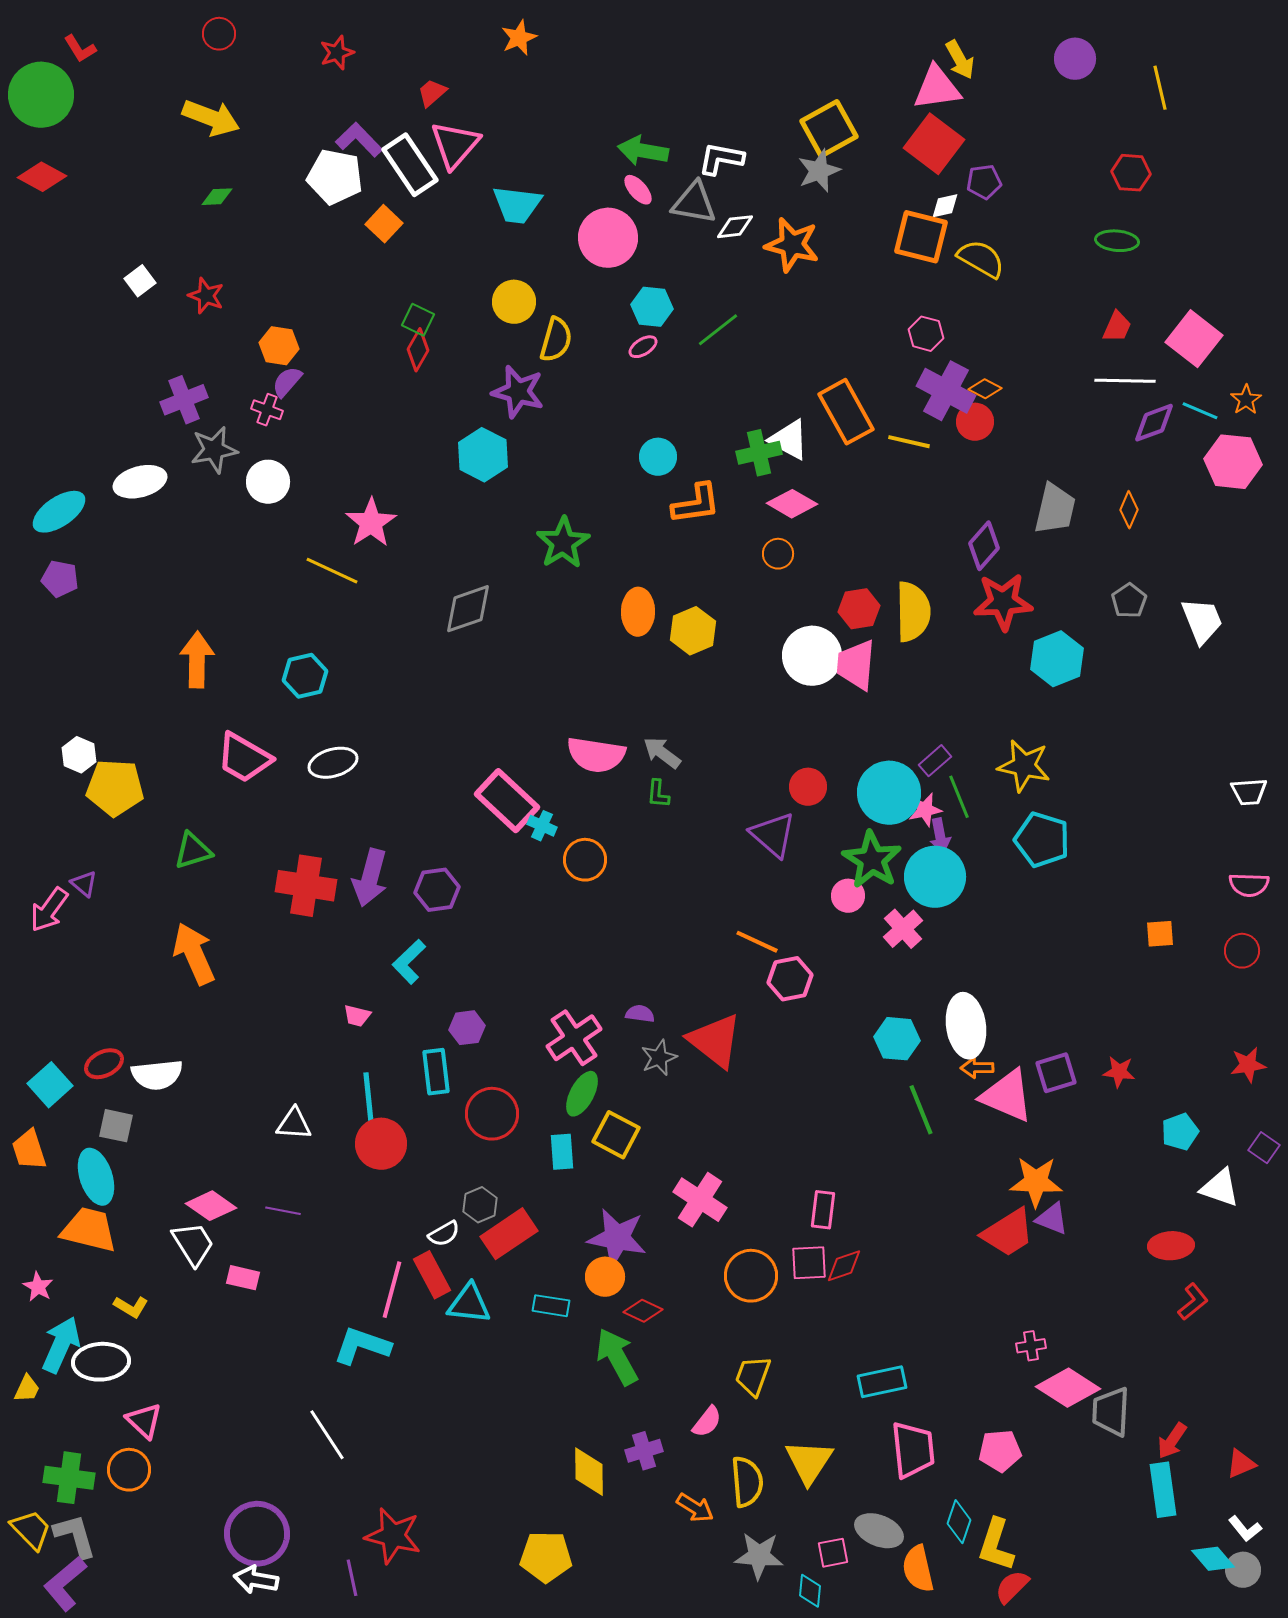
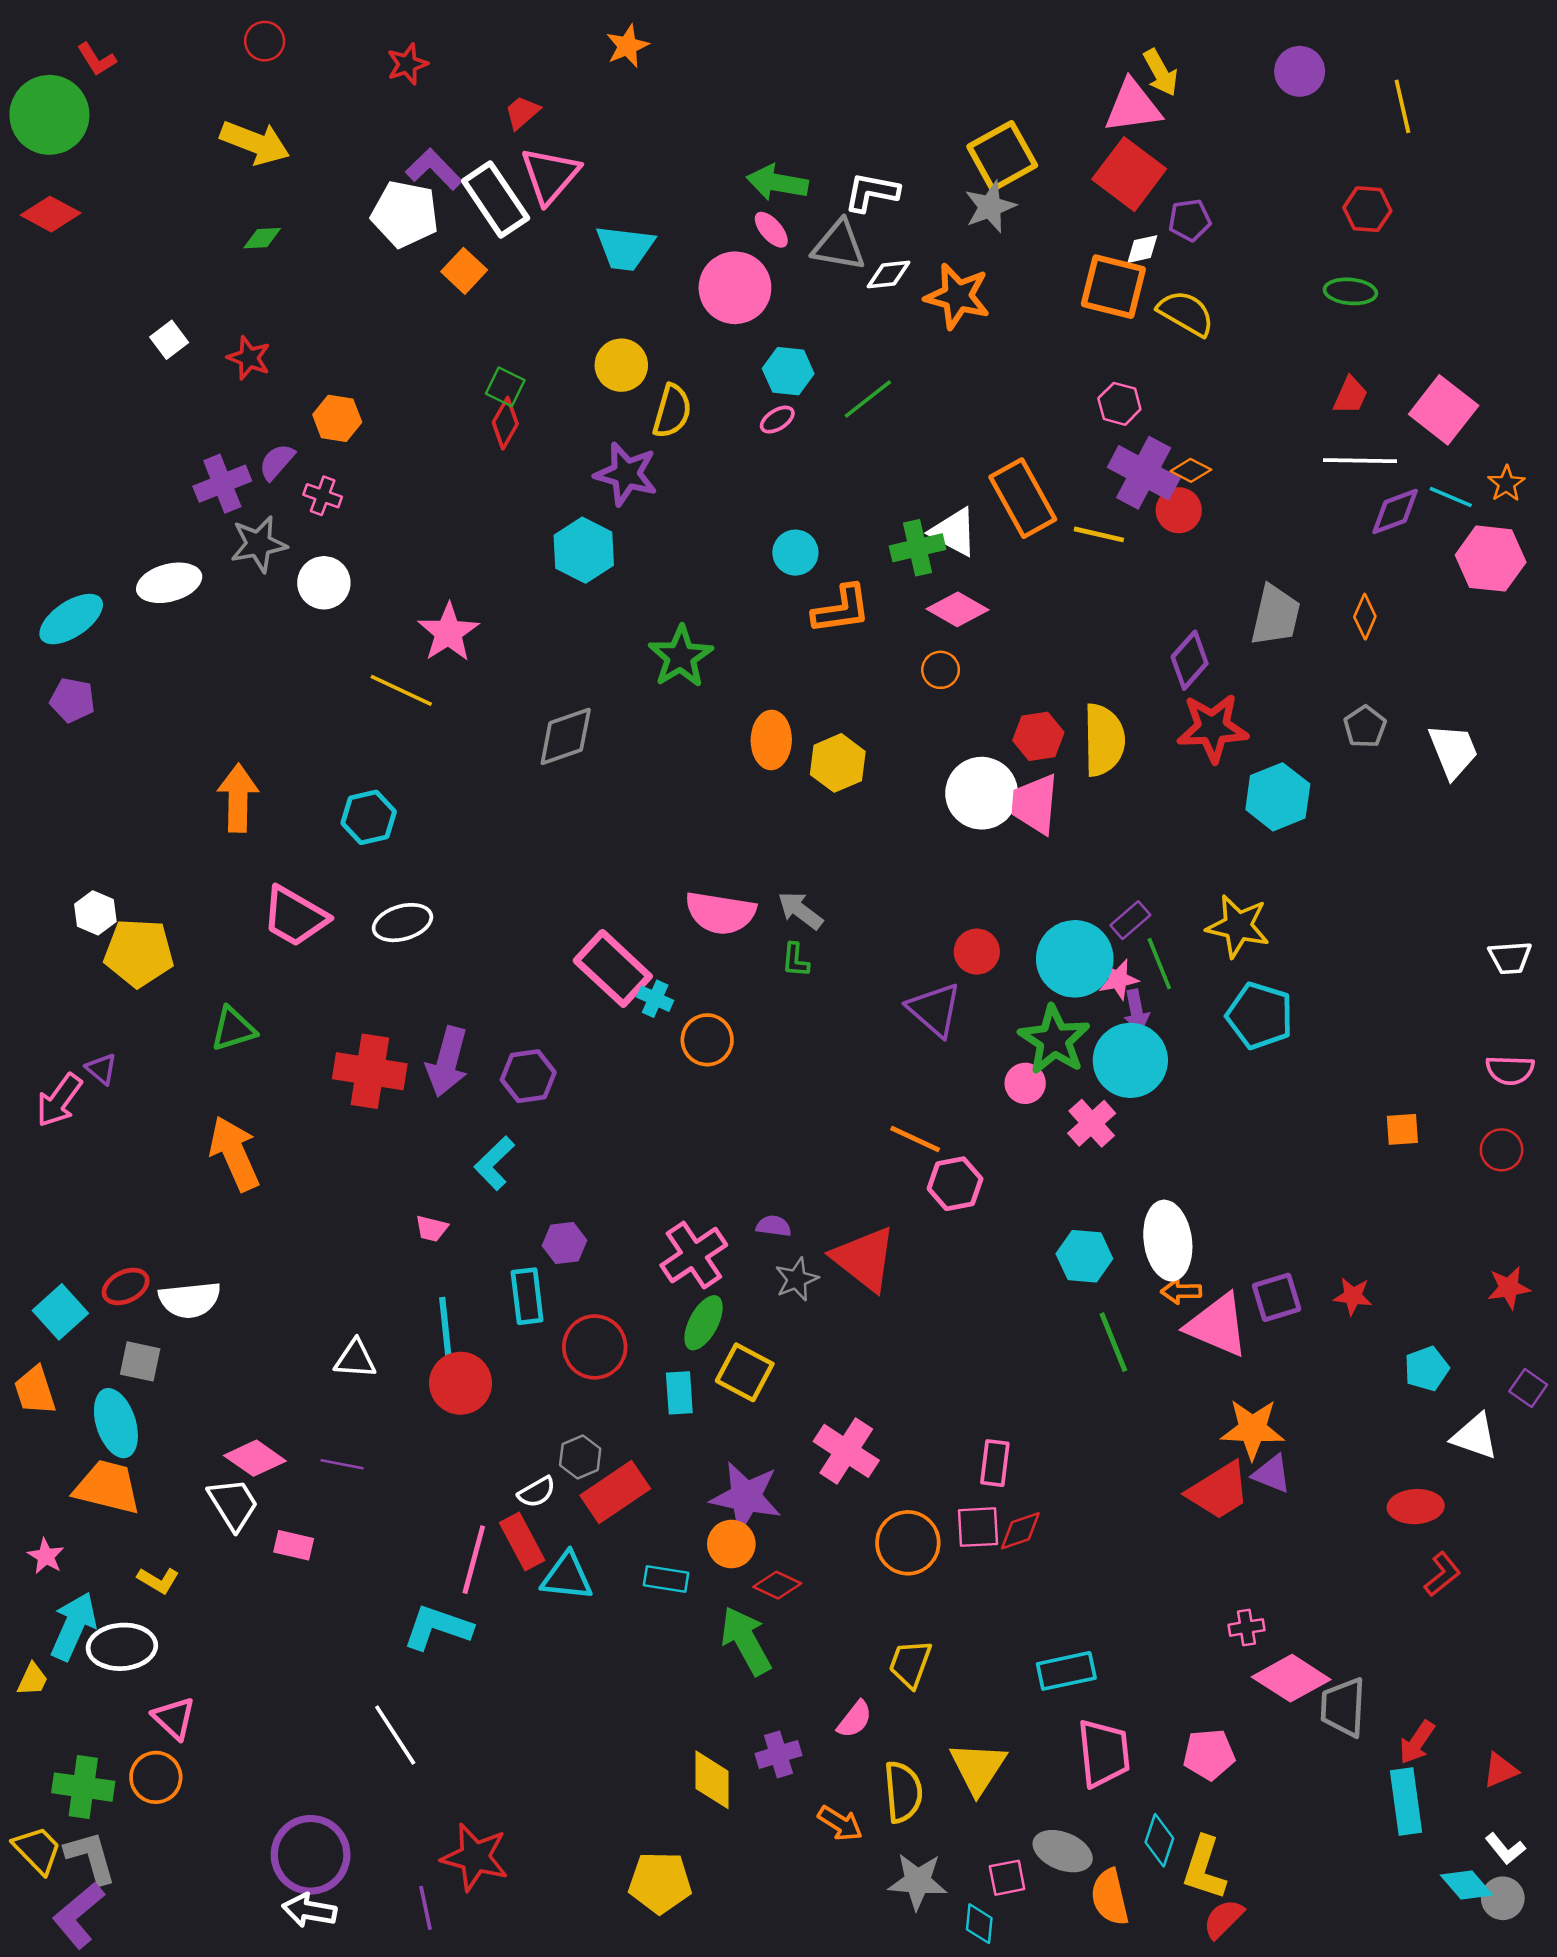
purple semicircle: (287, 382) -> (277, 462), moved

